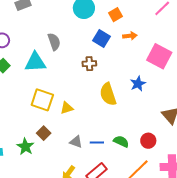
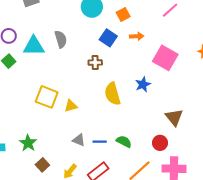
cyan triangle: (35, 62) -> (34, 46), moved
brown square: (44, 133) -> (42, 165), moved
red circle: (148, 141) -> (160, 143), moved

